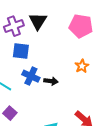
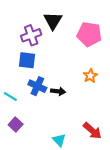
black triangle: (38, 21) -> (53, 21), moved
purple cross: (14, 26) -> (31, 35), moved

